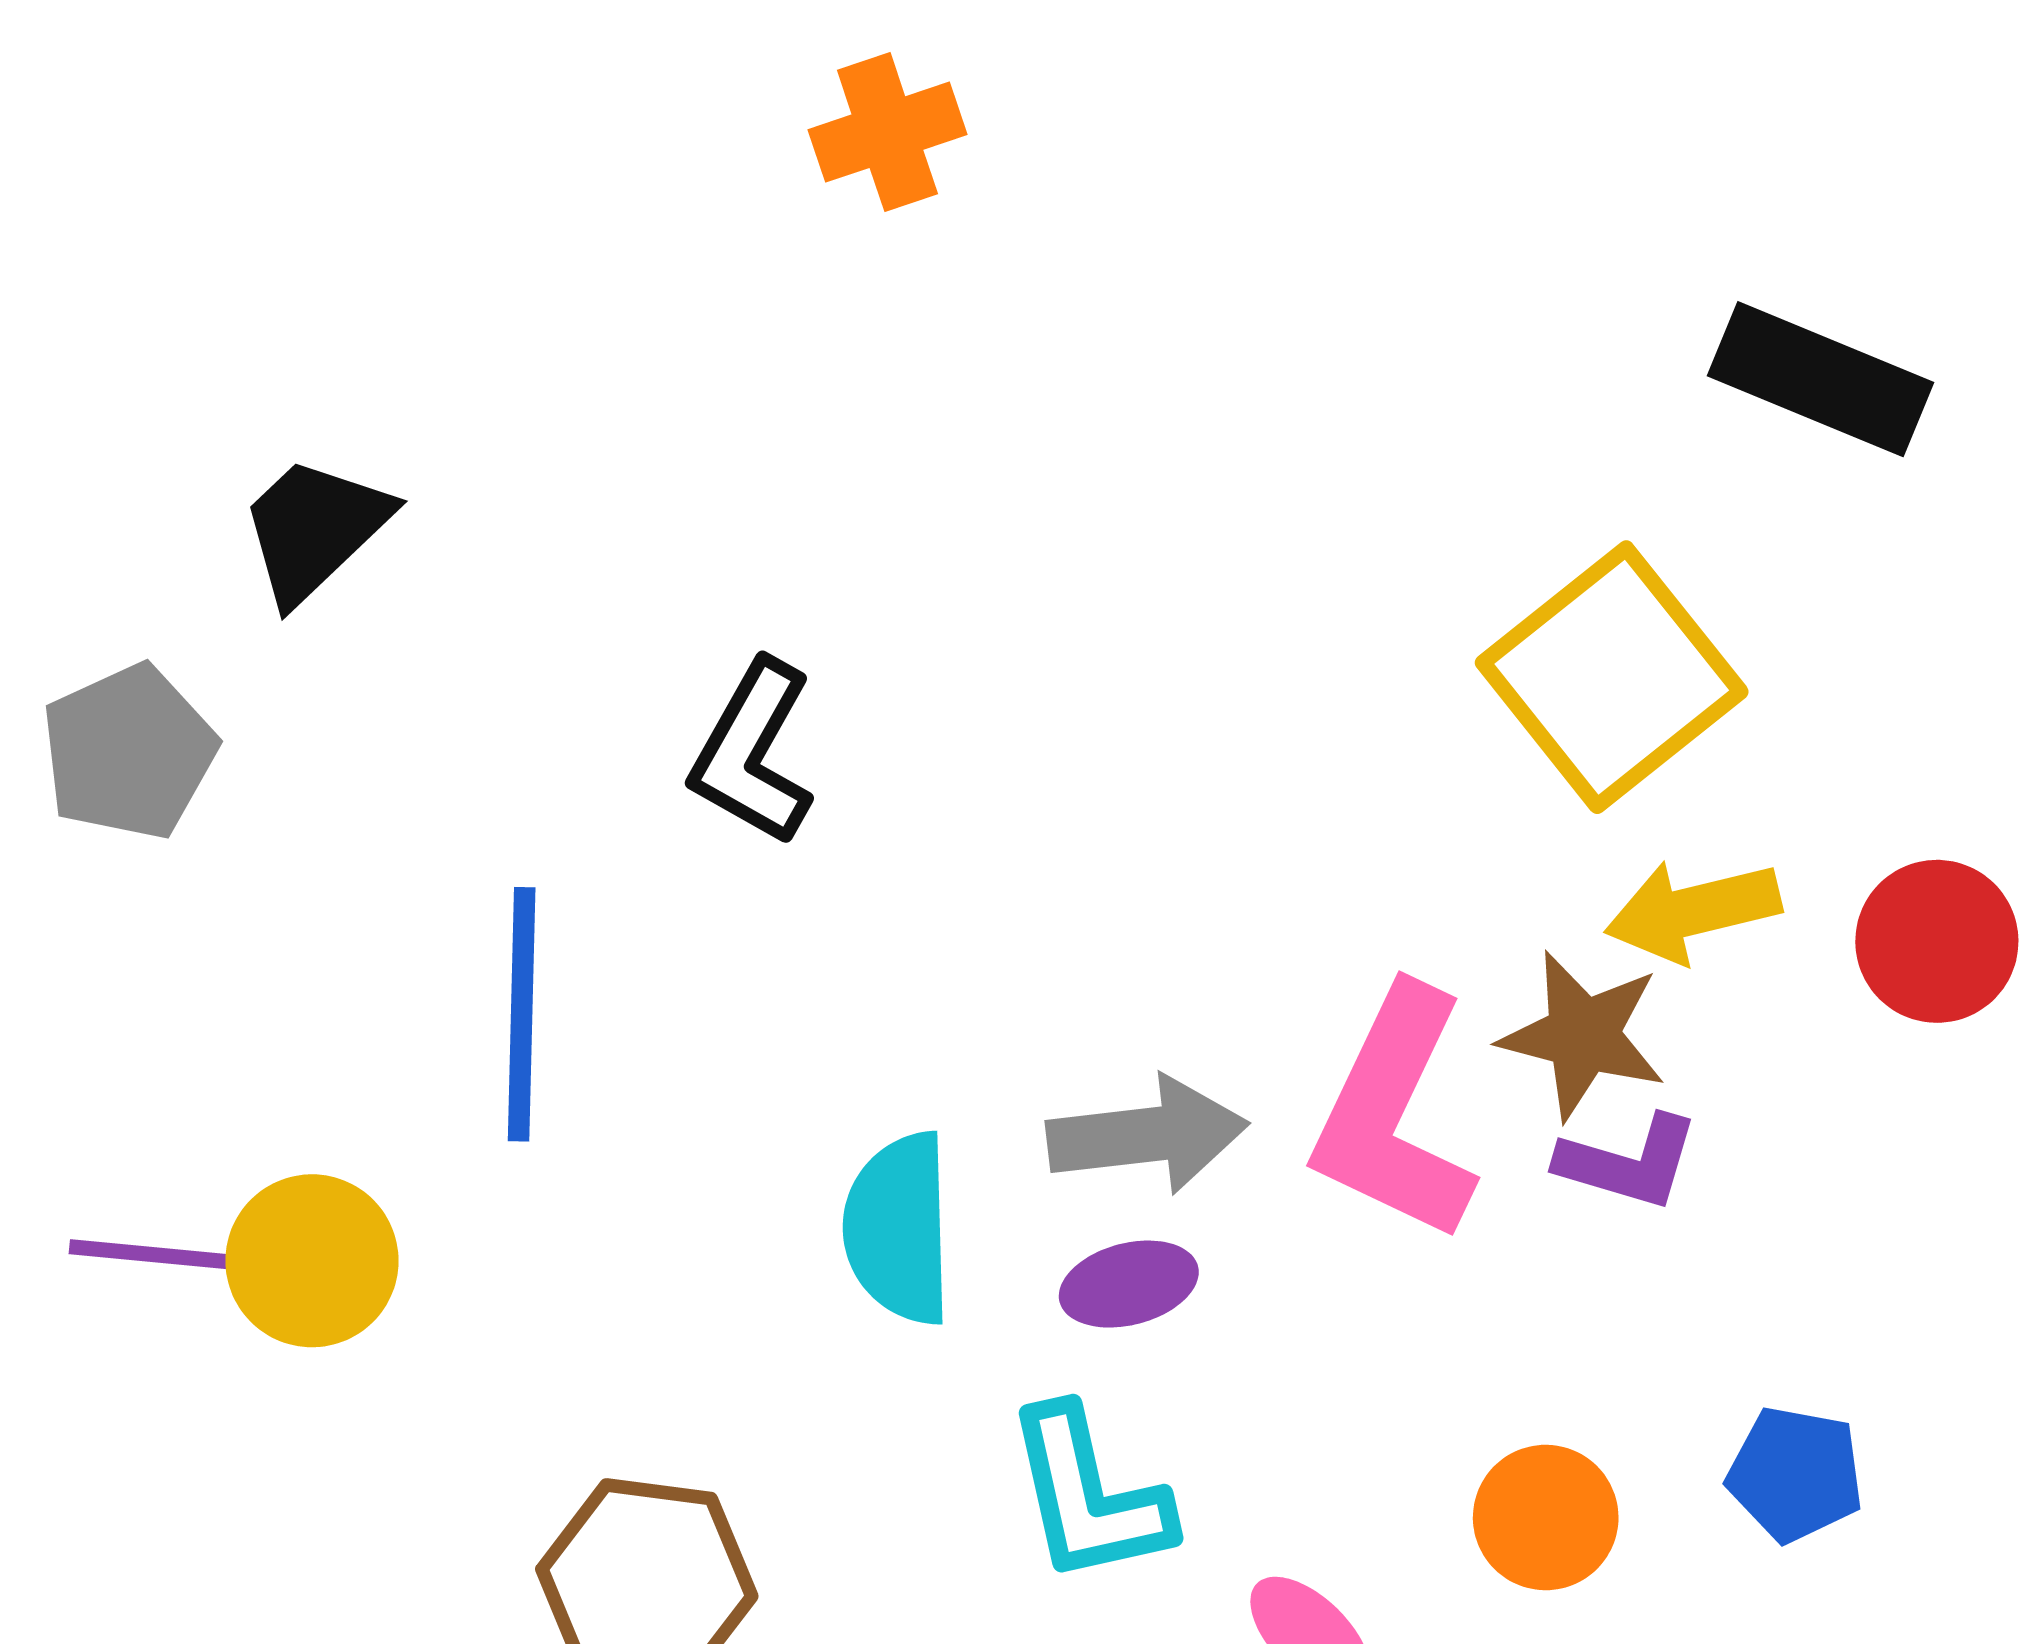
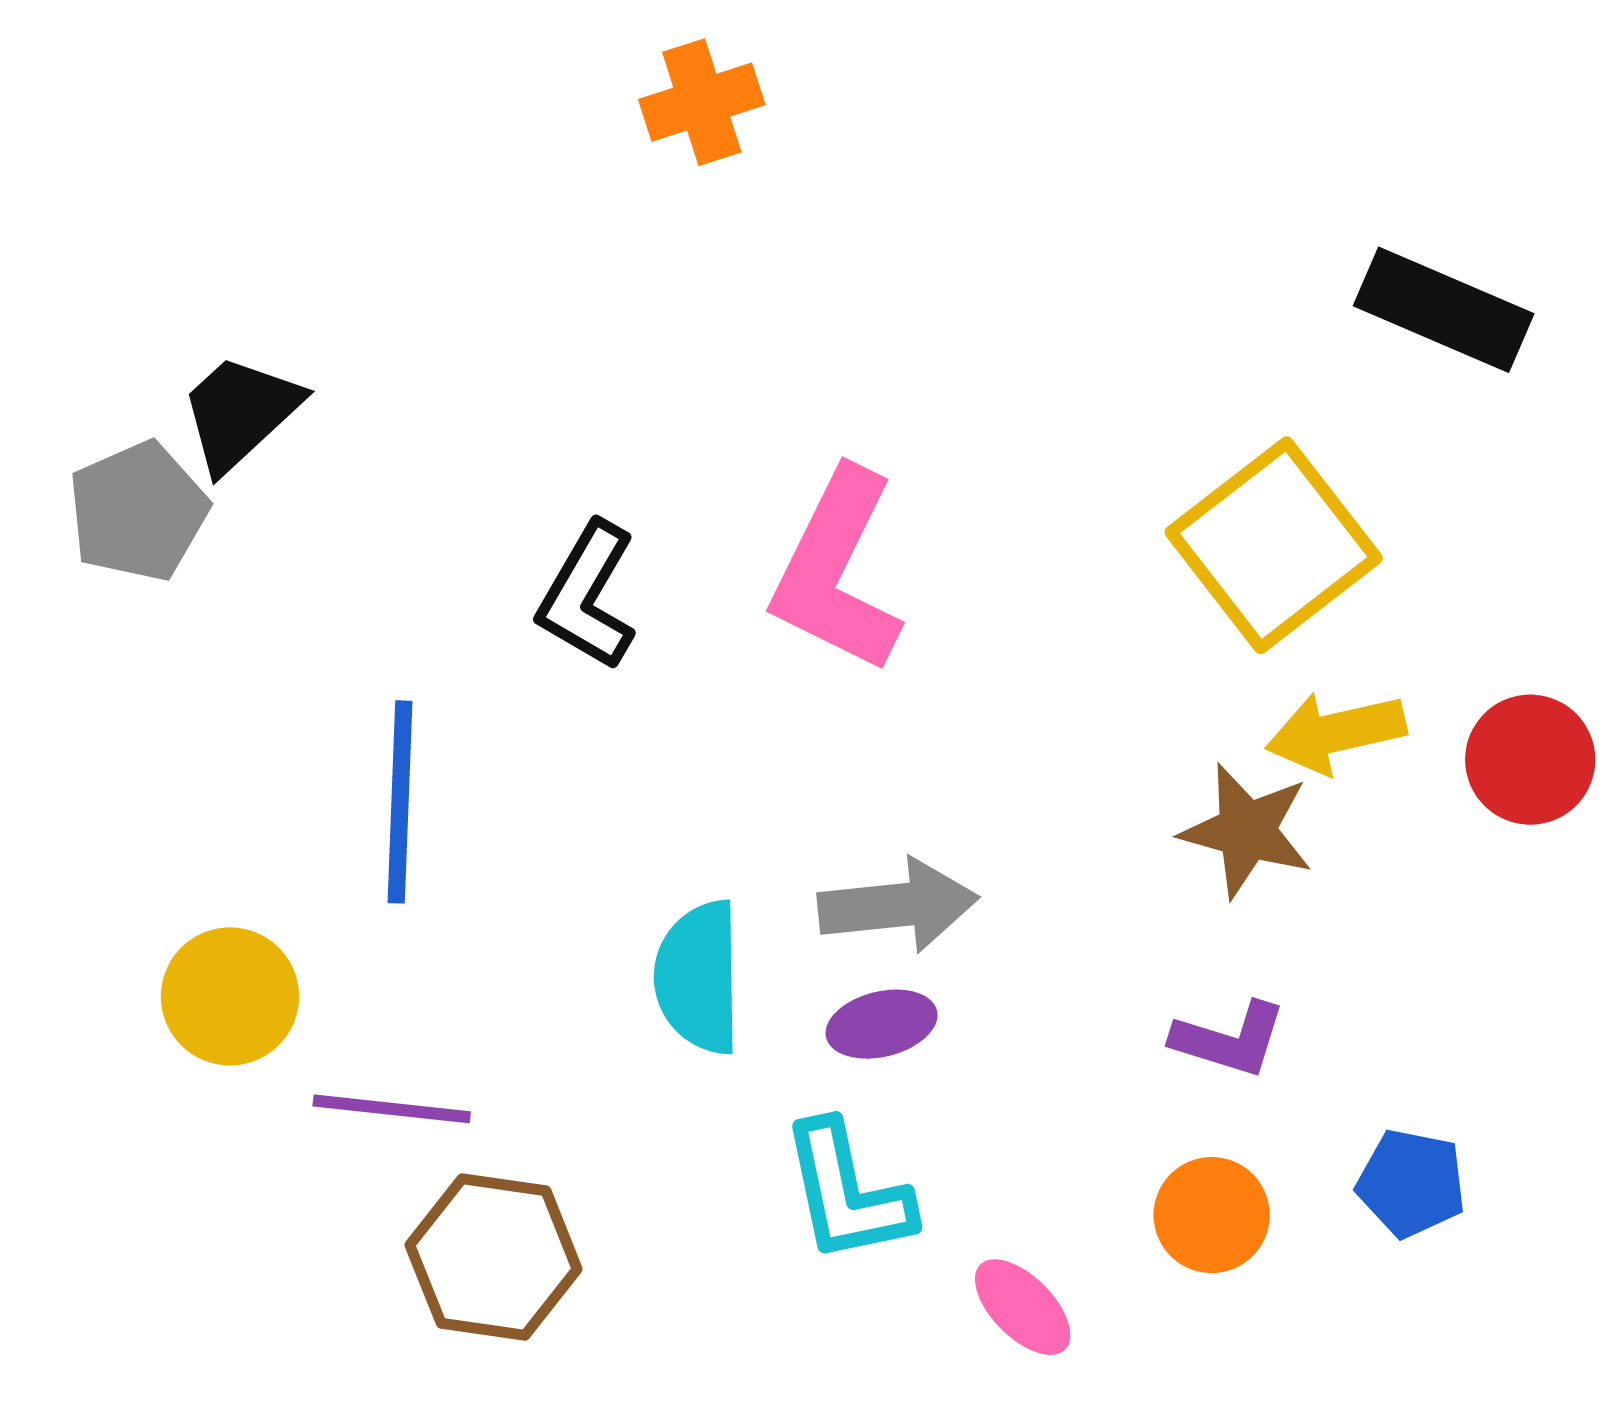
gray pentagon: (129, 752) -> (138, 511), moved
pink L-shape: (1394, 1114) -> (837, 571), moved
purple L-shape: (1628, 1162) -> (1229, 1039), moved
purple line: (168, 1256) -> (392, 1109), moved

